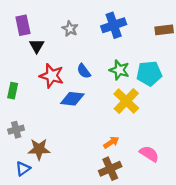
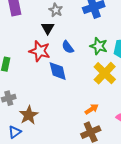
black triangle: (37, 46) -> (48, 28), moved
blue diamond: (72, 99) -> (58, 71), turned 70
brown star: (39, 149) -> (29, 115), turned -30

